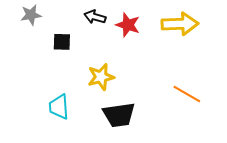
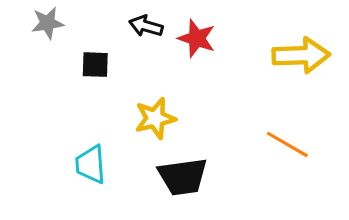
yellow arrow: (180, 24) -> (301, 55), moved

